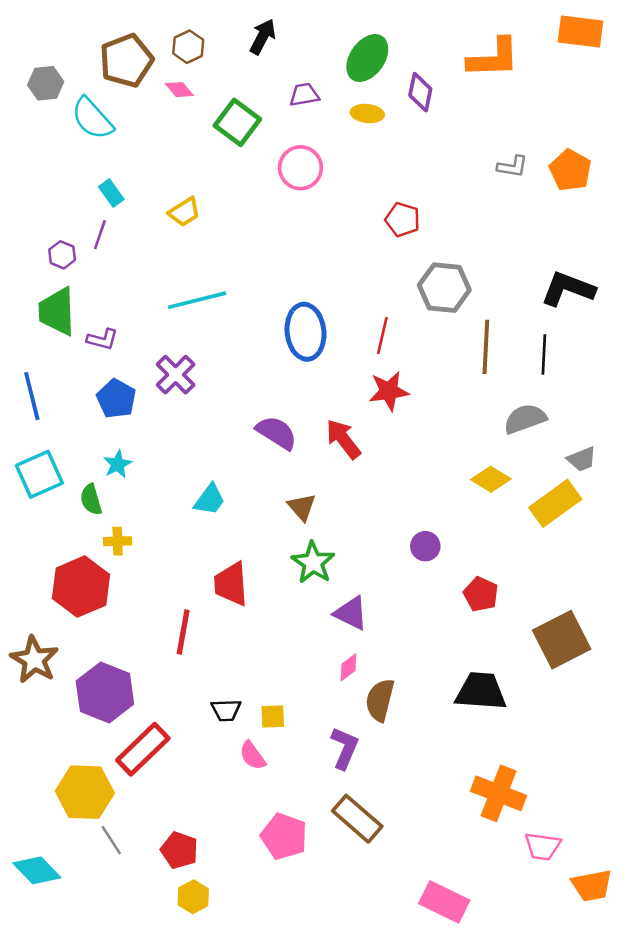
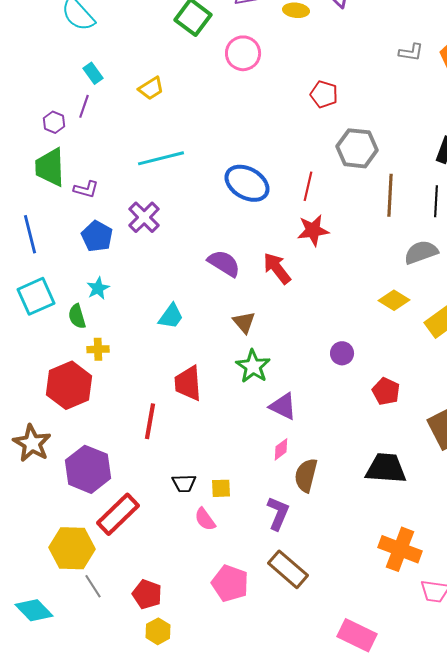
blue ellipse: (306, 332) -> (247, 183), turned -54

